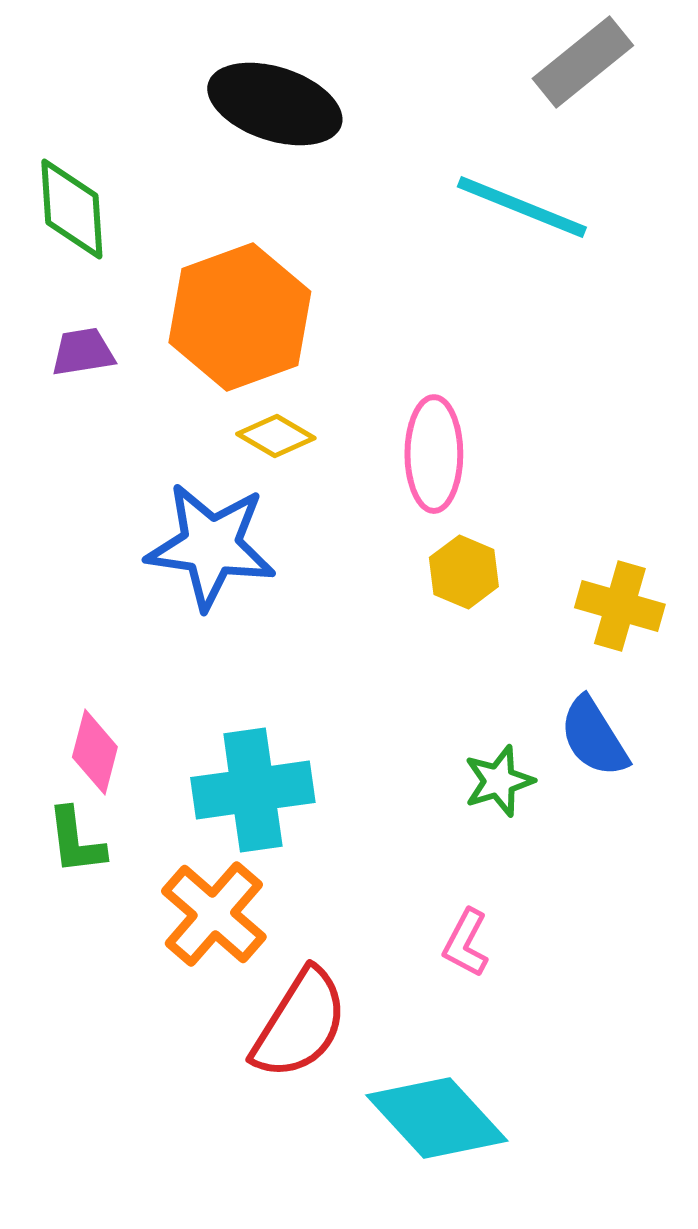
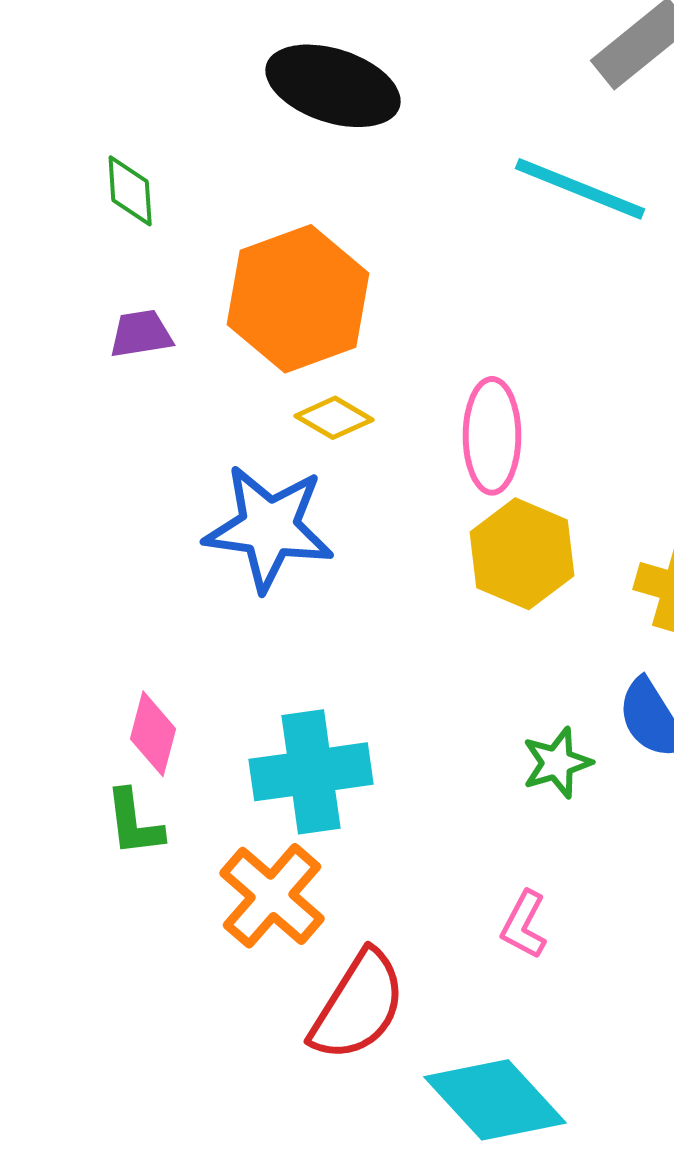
green diamond: (72, 209) -> (130, 191), size x0.7
yellow hexagon: (464, 572) -> (522, 554), size x1.5

